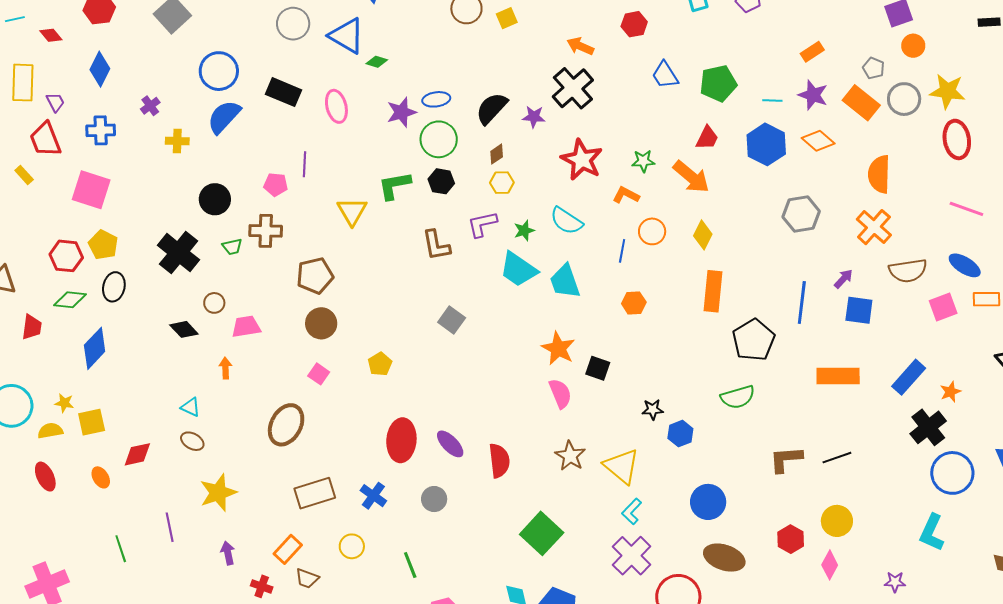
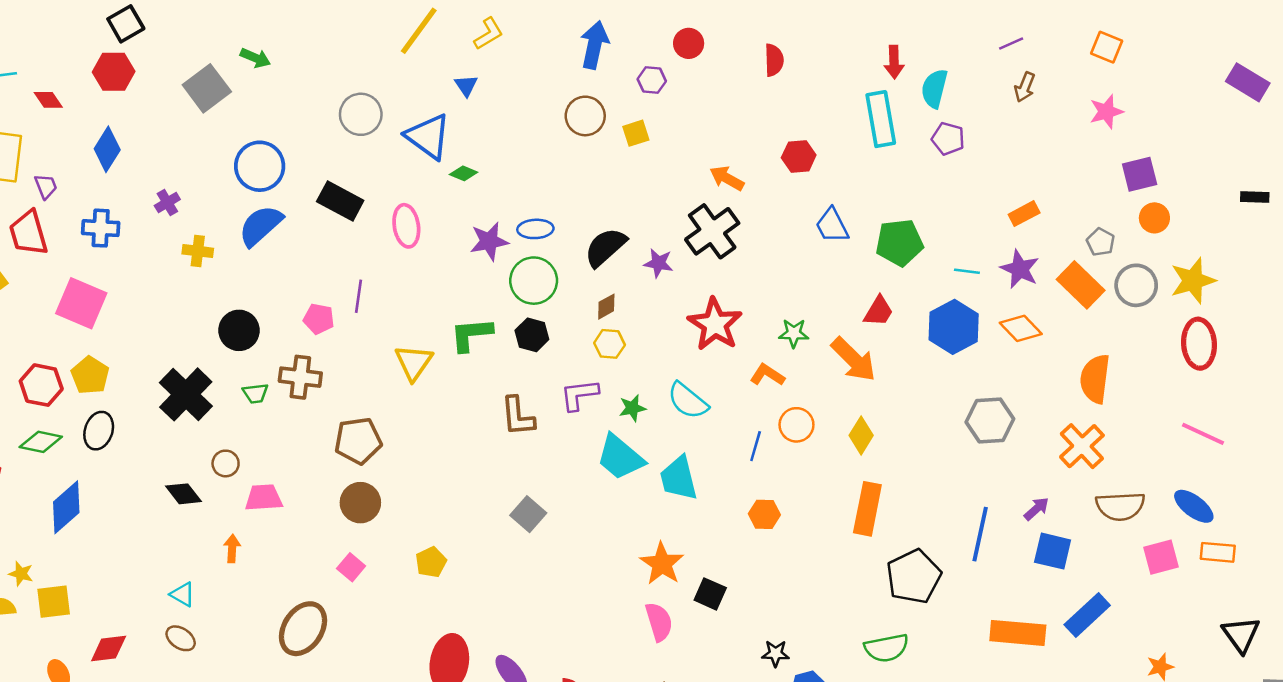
yellow star: (947, 91) -> (1193, 281), turned -30
blue rectangle: (909, 377) -> (1087, 615), moved

